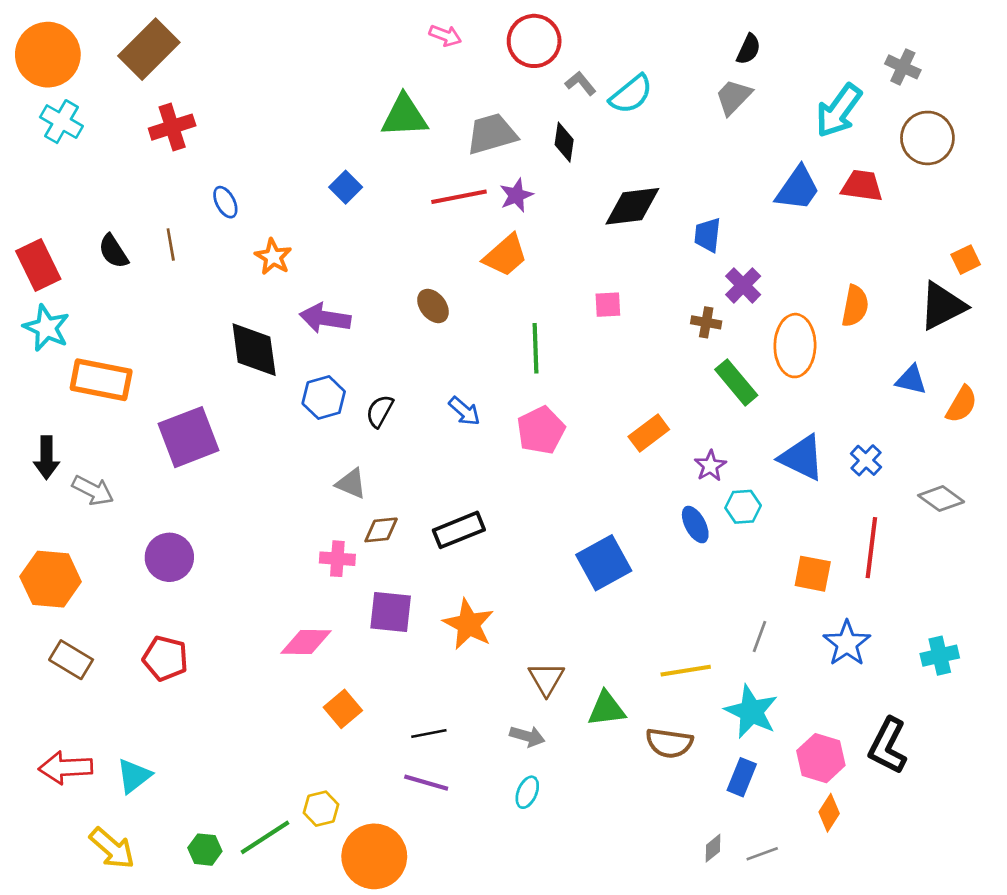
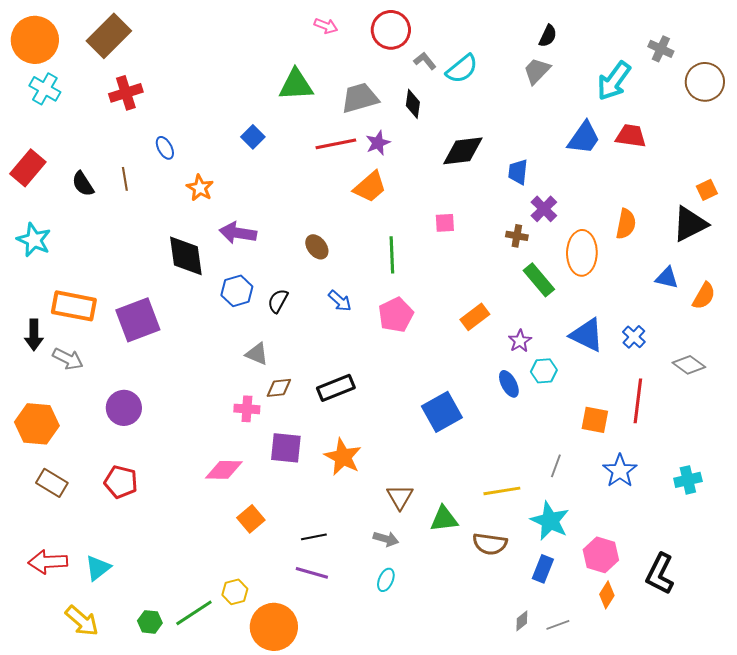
brown circle: (927, 138) -> (705, 82), moved
red rectangle: (38, 265) -> (28, 168), moved, turned 66
brown ellipse: (433, 306) -> (317, 247), moved
orange rectangle: (101, 380) -> (74, 306), moved
black L-shape: (888, 746) -> (660, 574), moved

